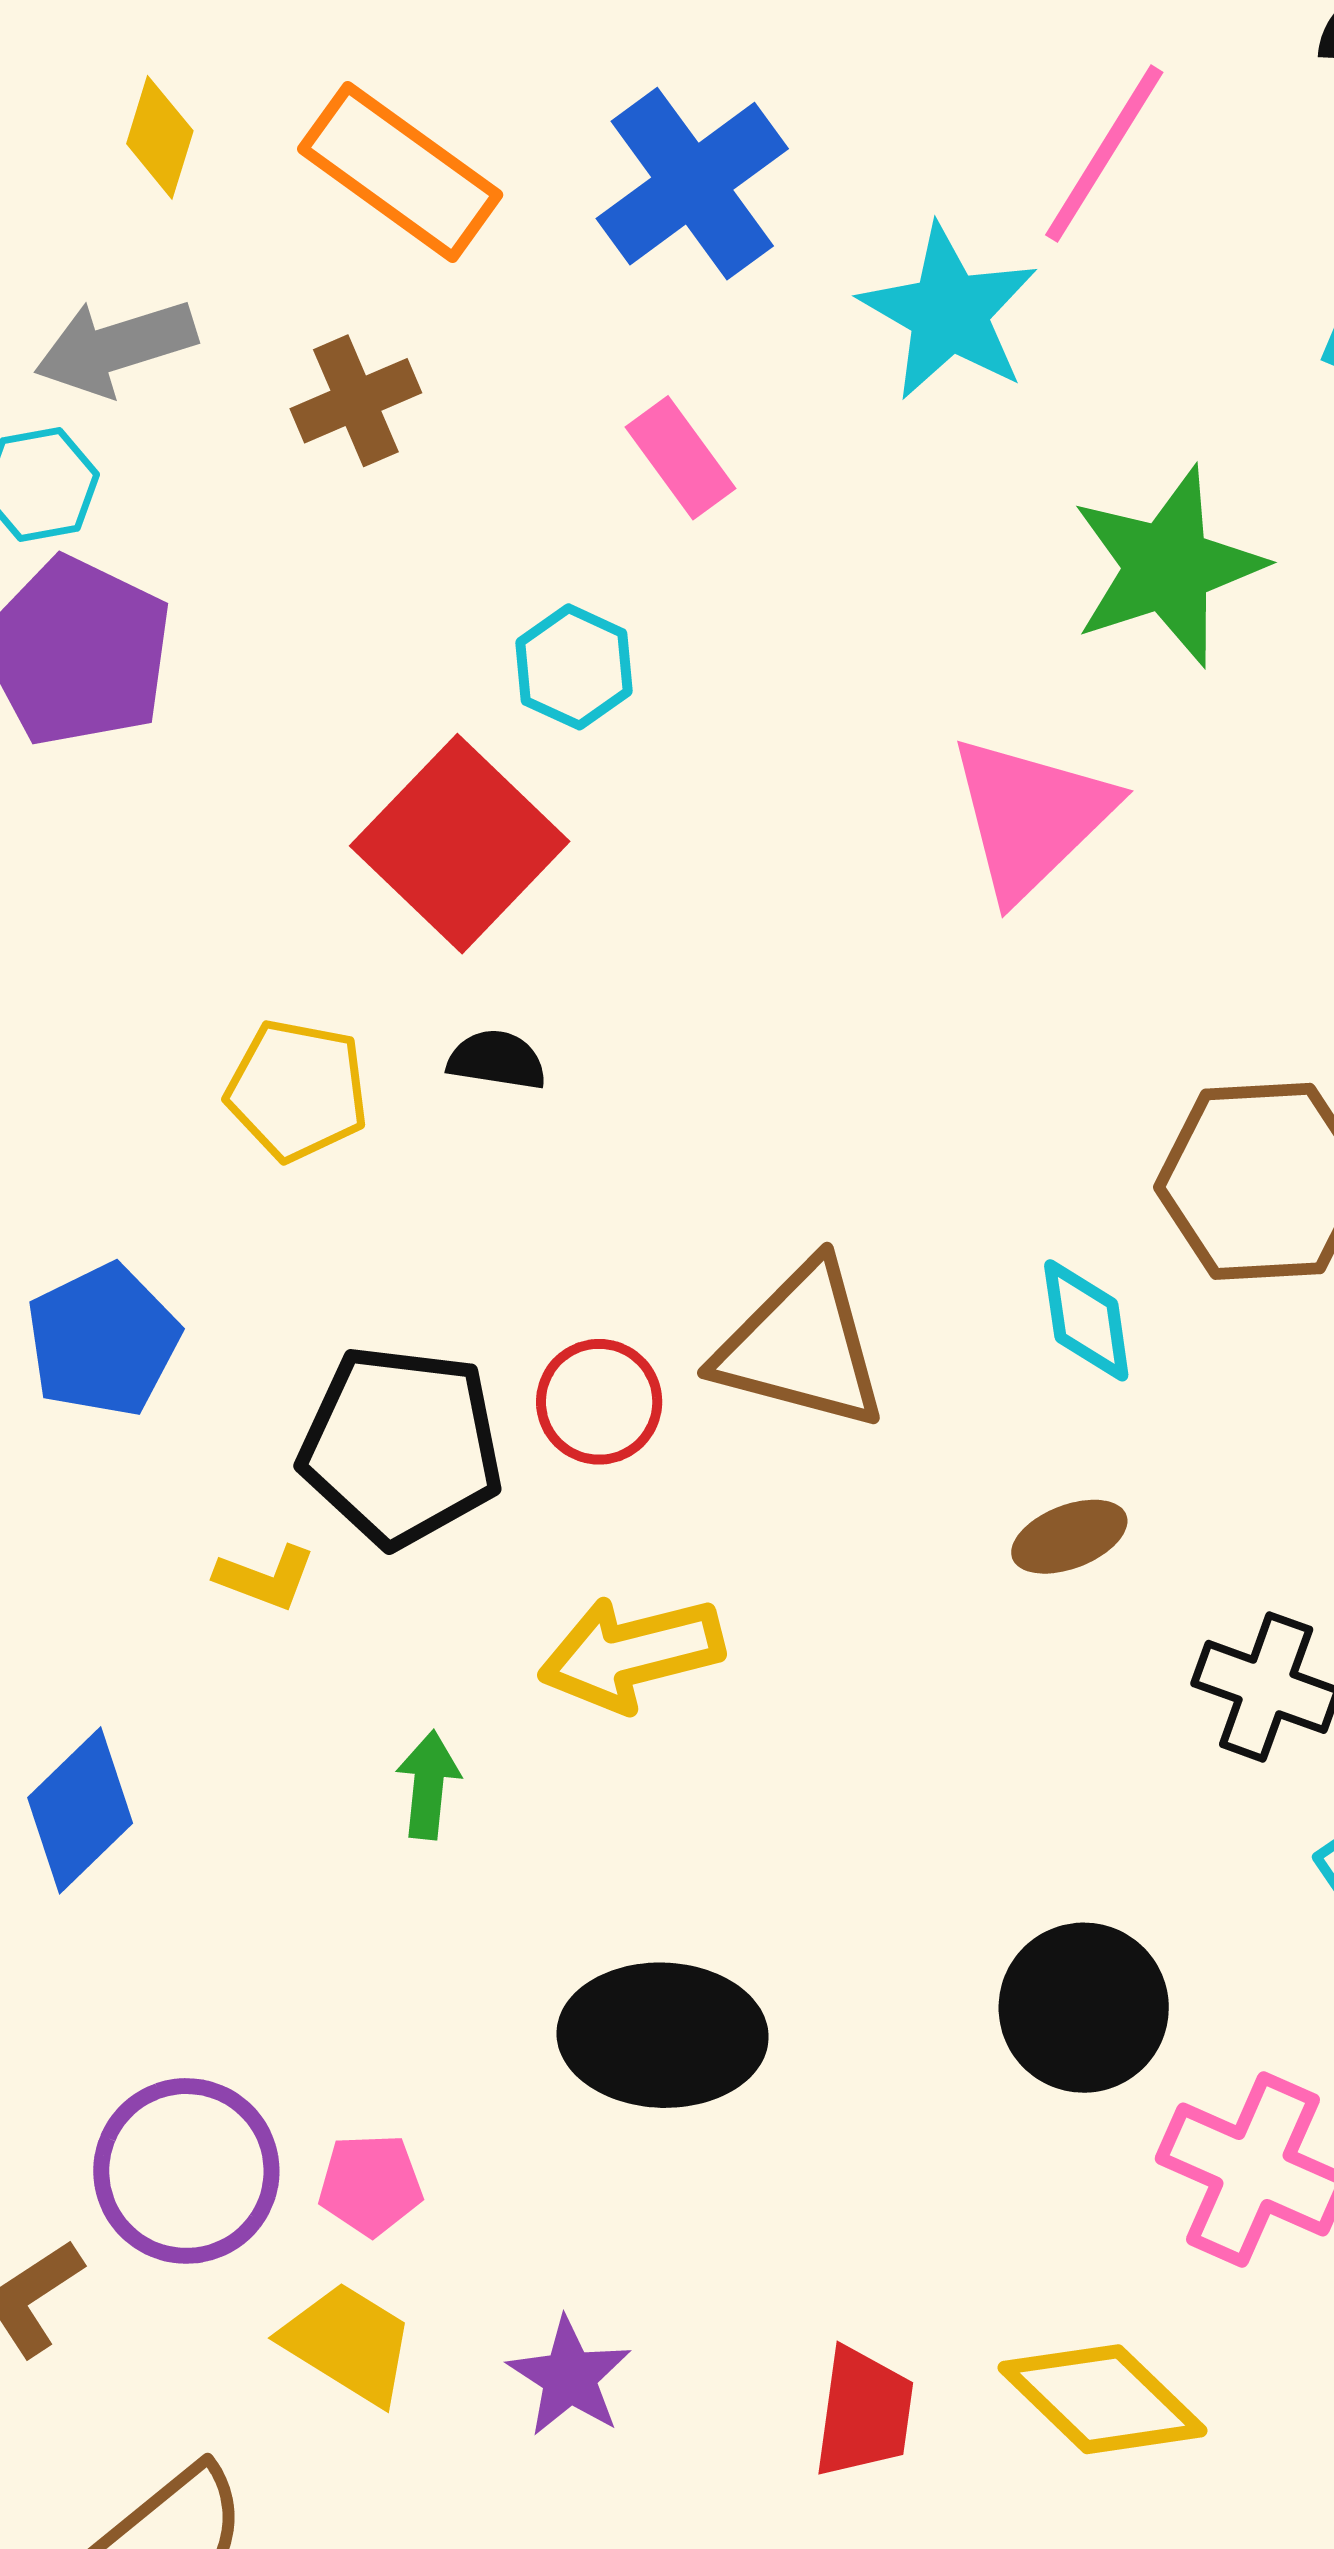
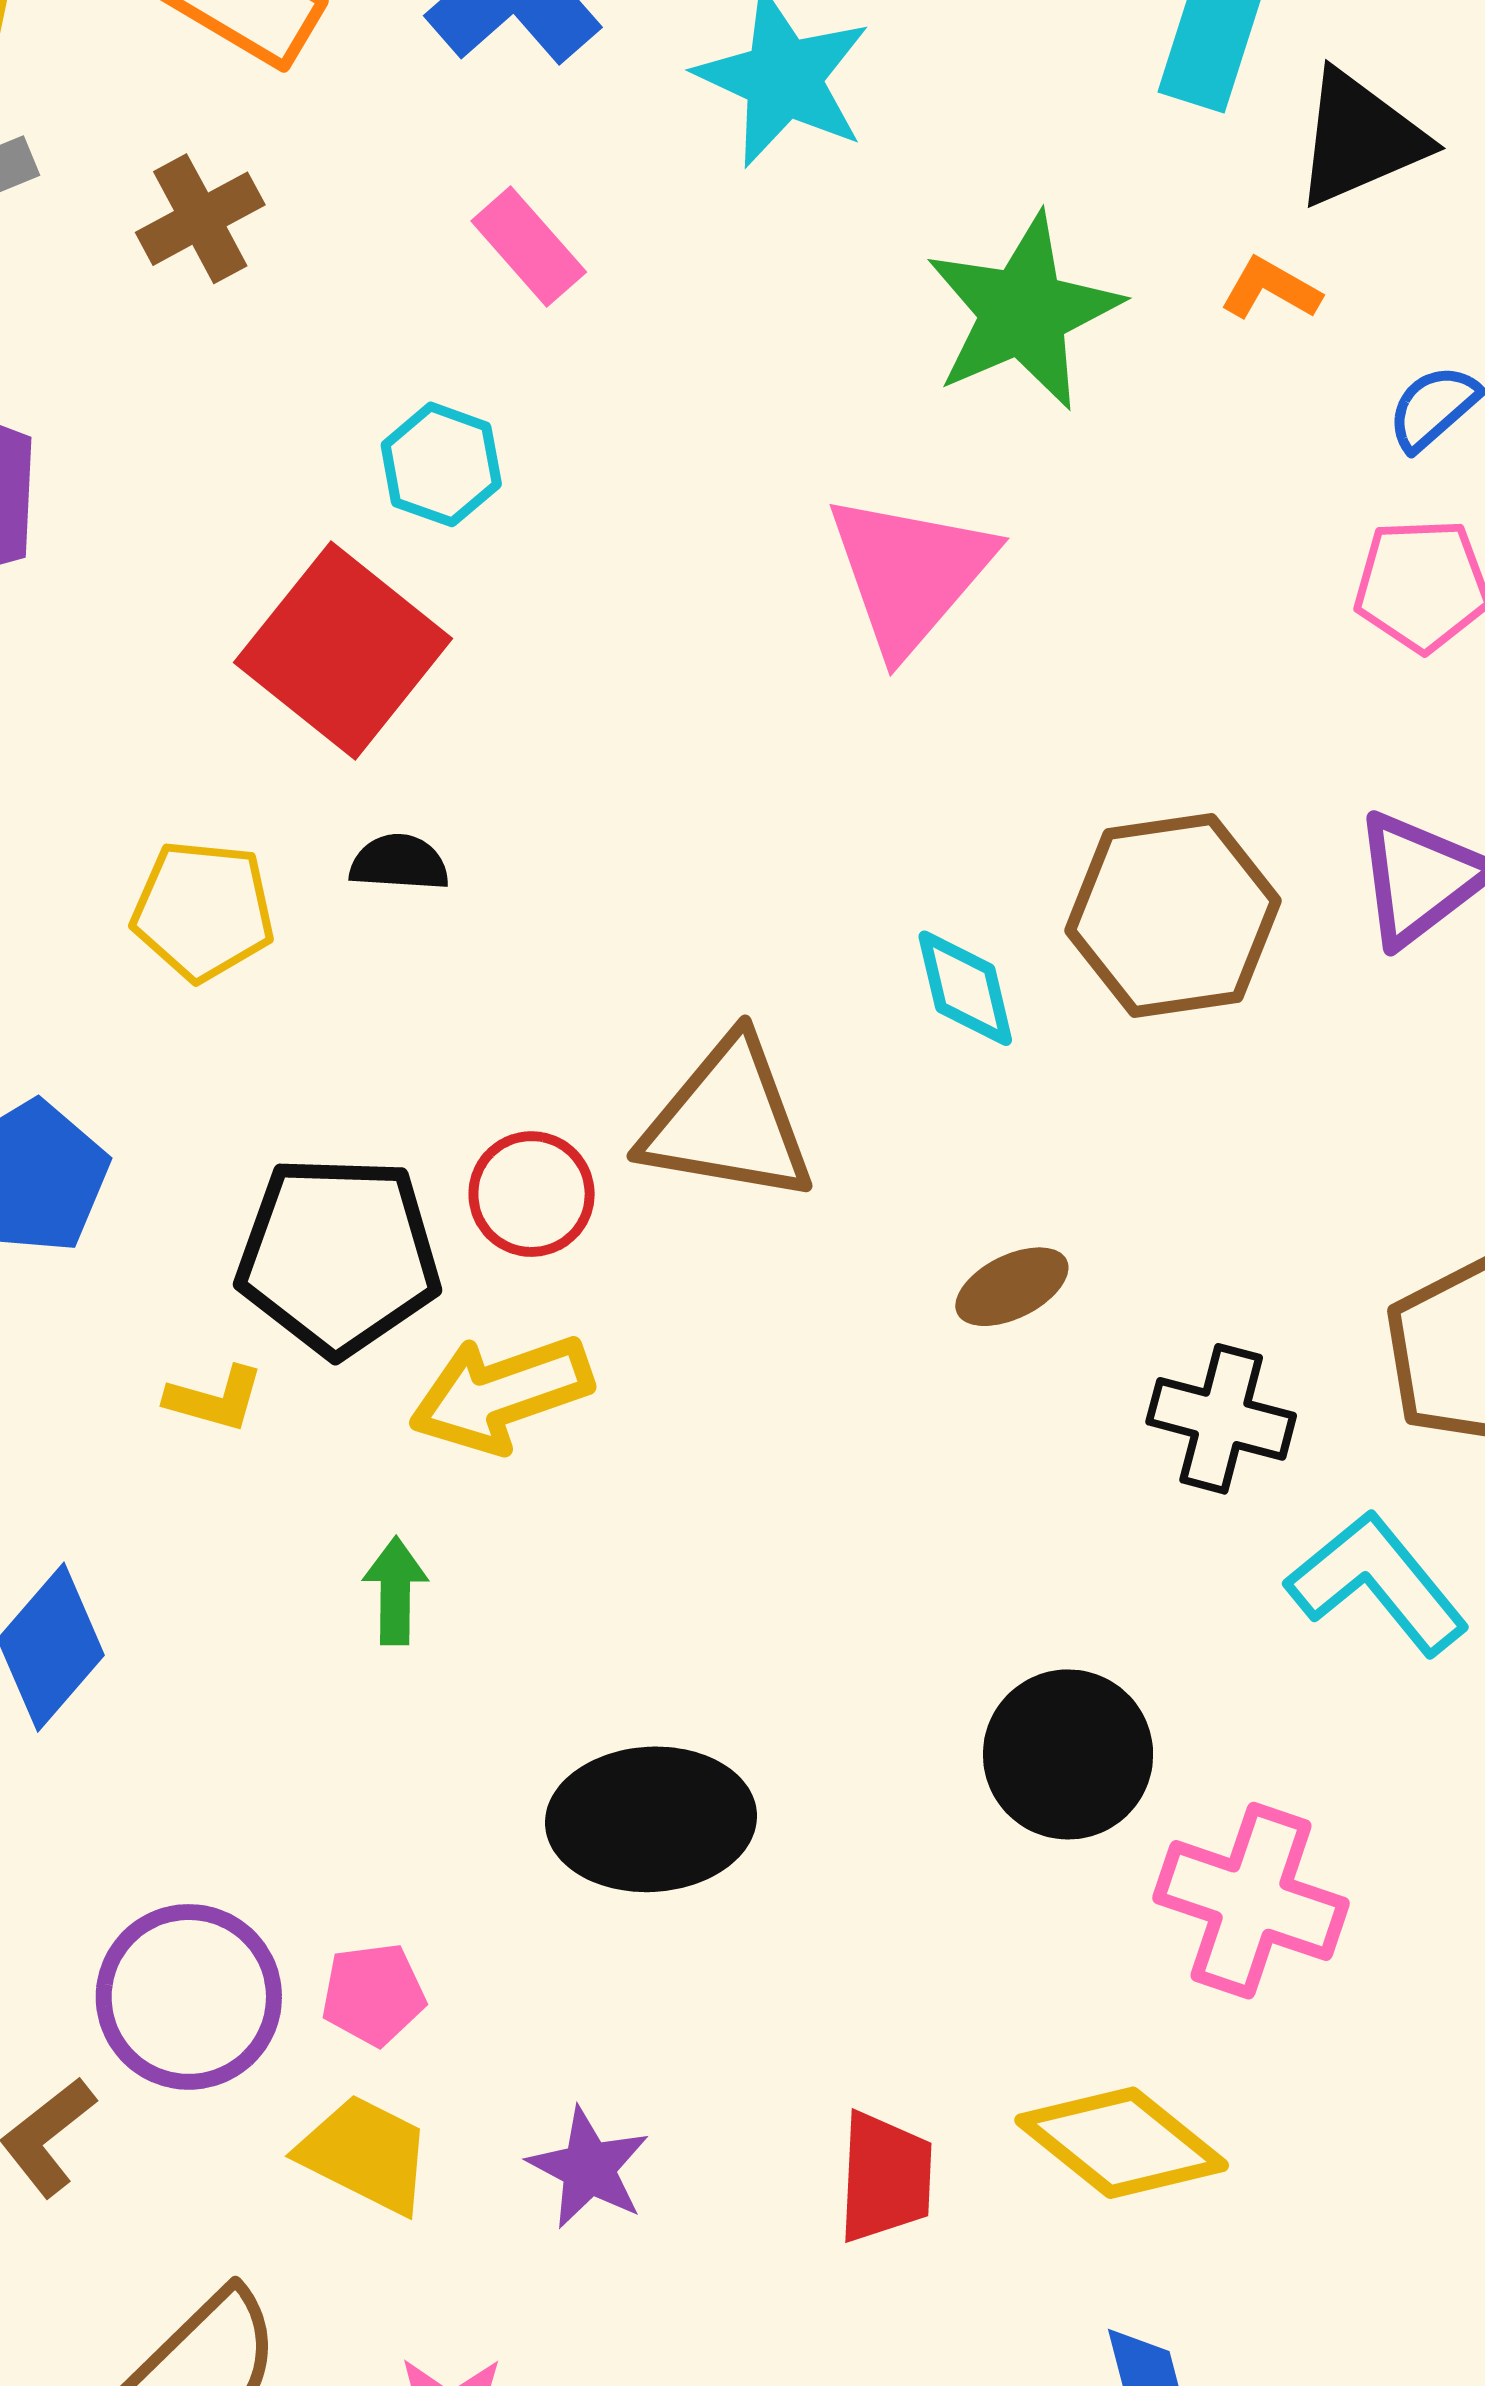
cyan diamond: (1086, 1320) -> (965, 988), moved
yellow arrow: (631, 1653) -> (501, 1394), moved

